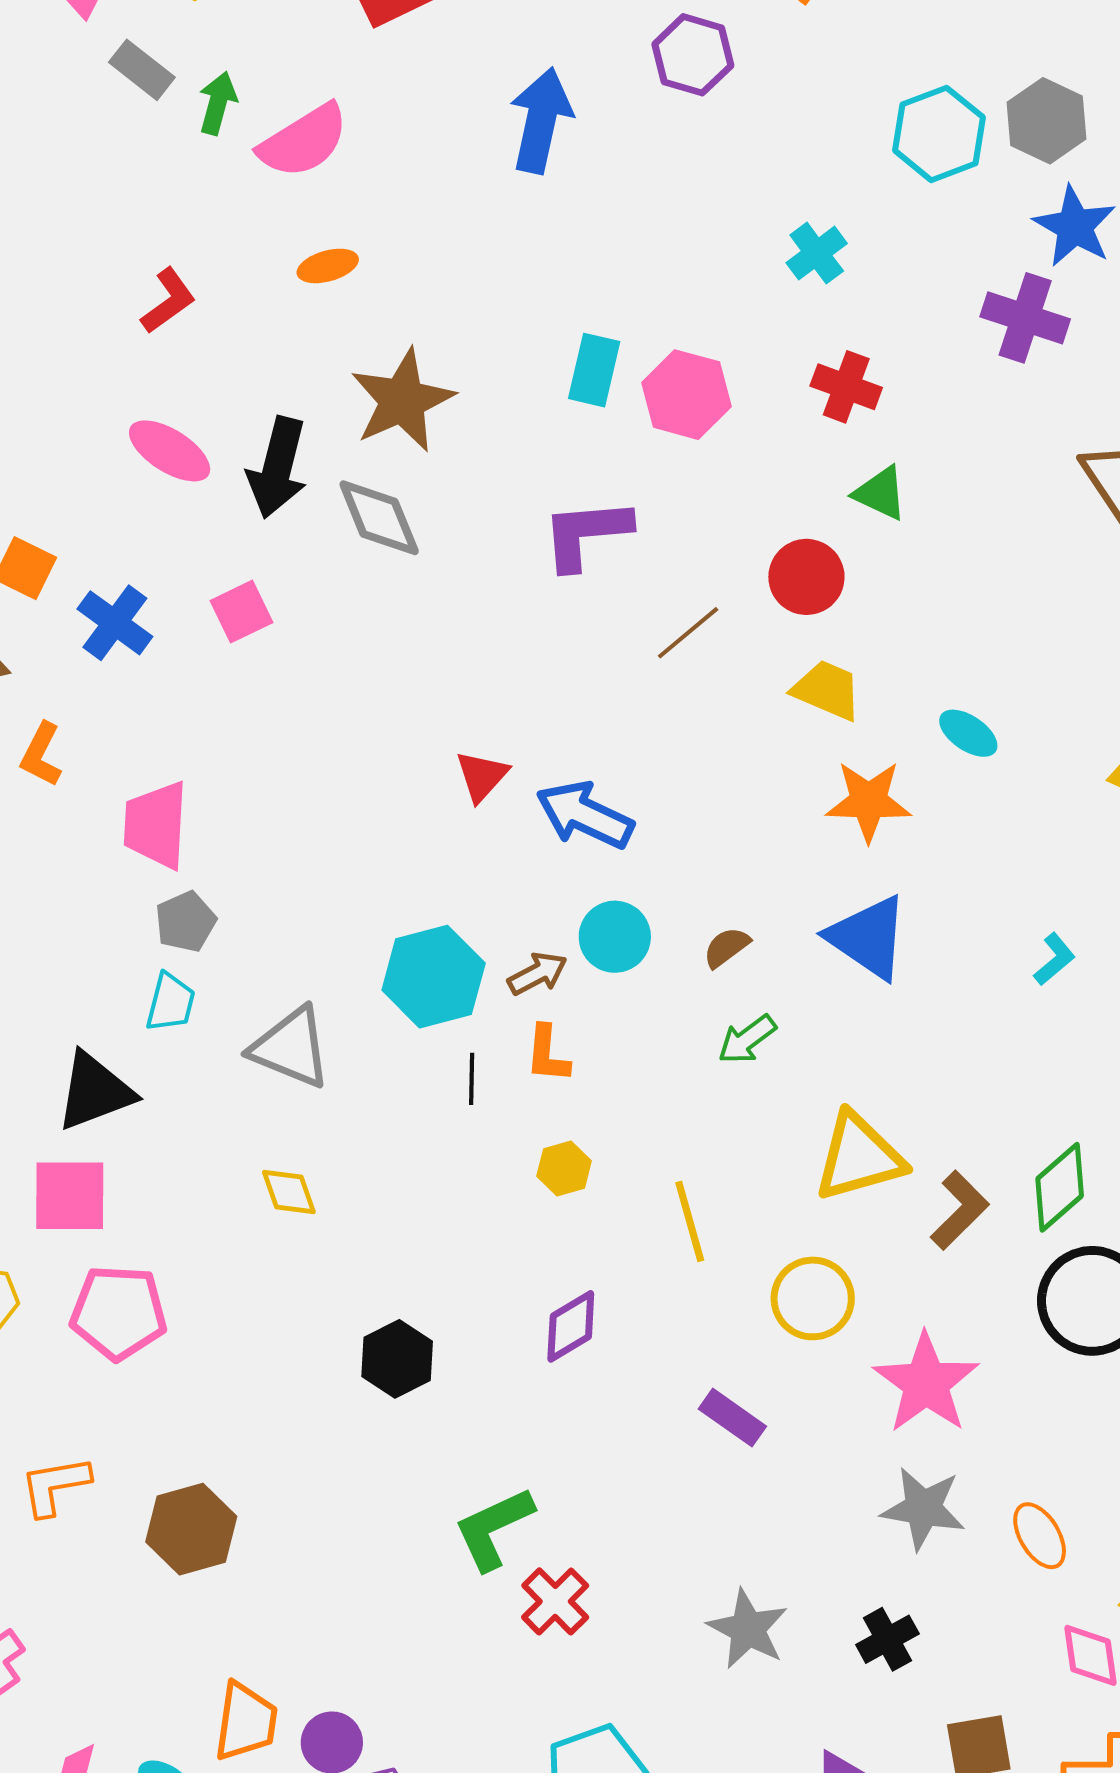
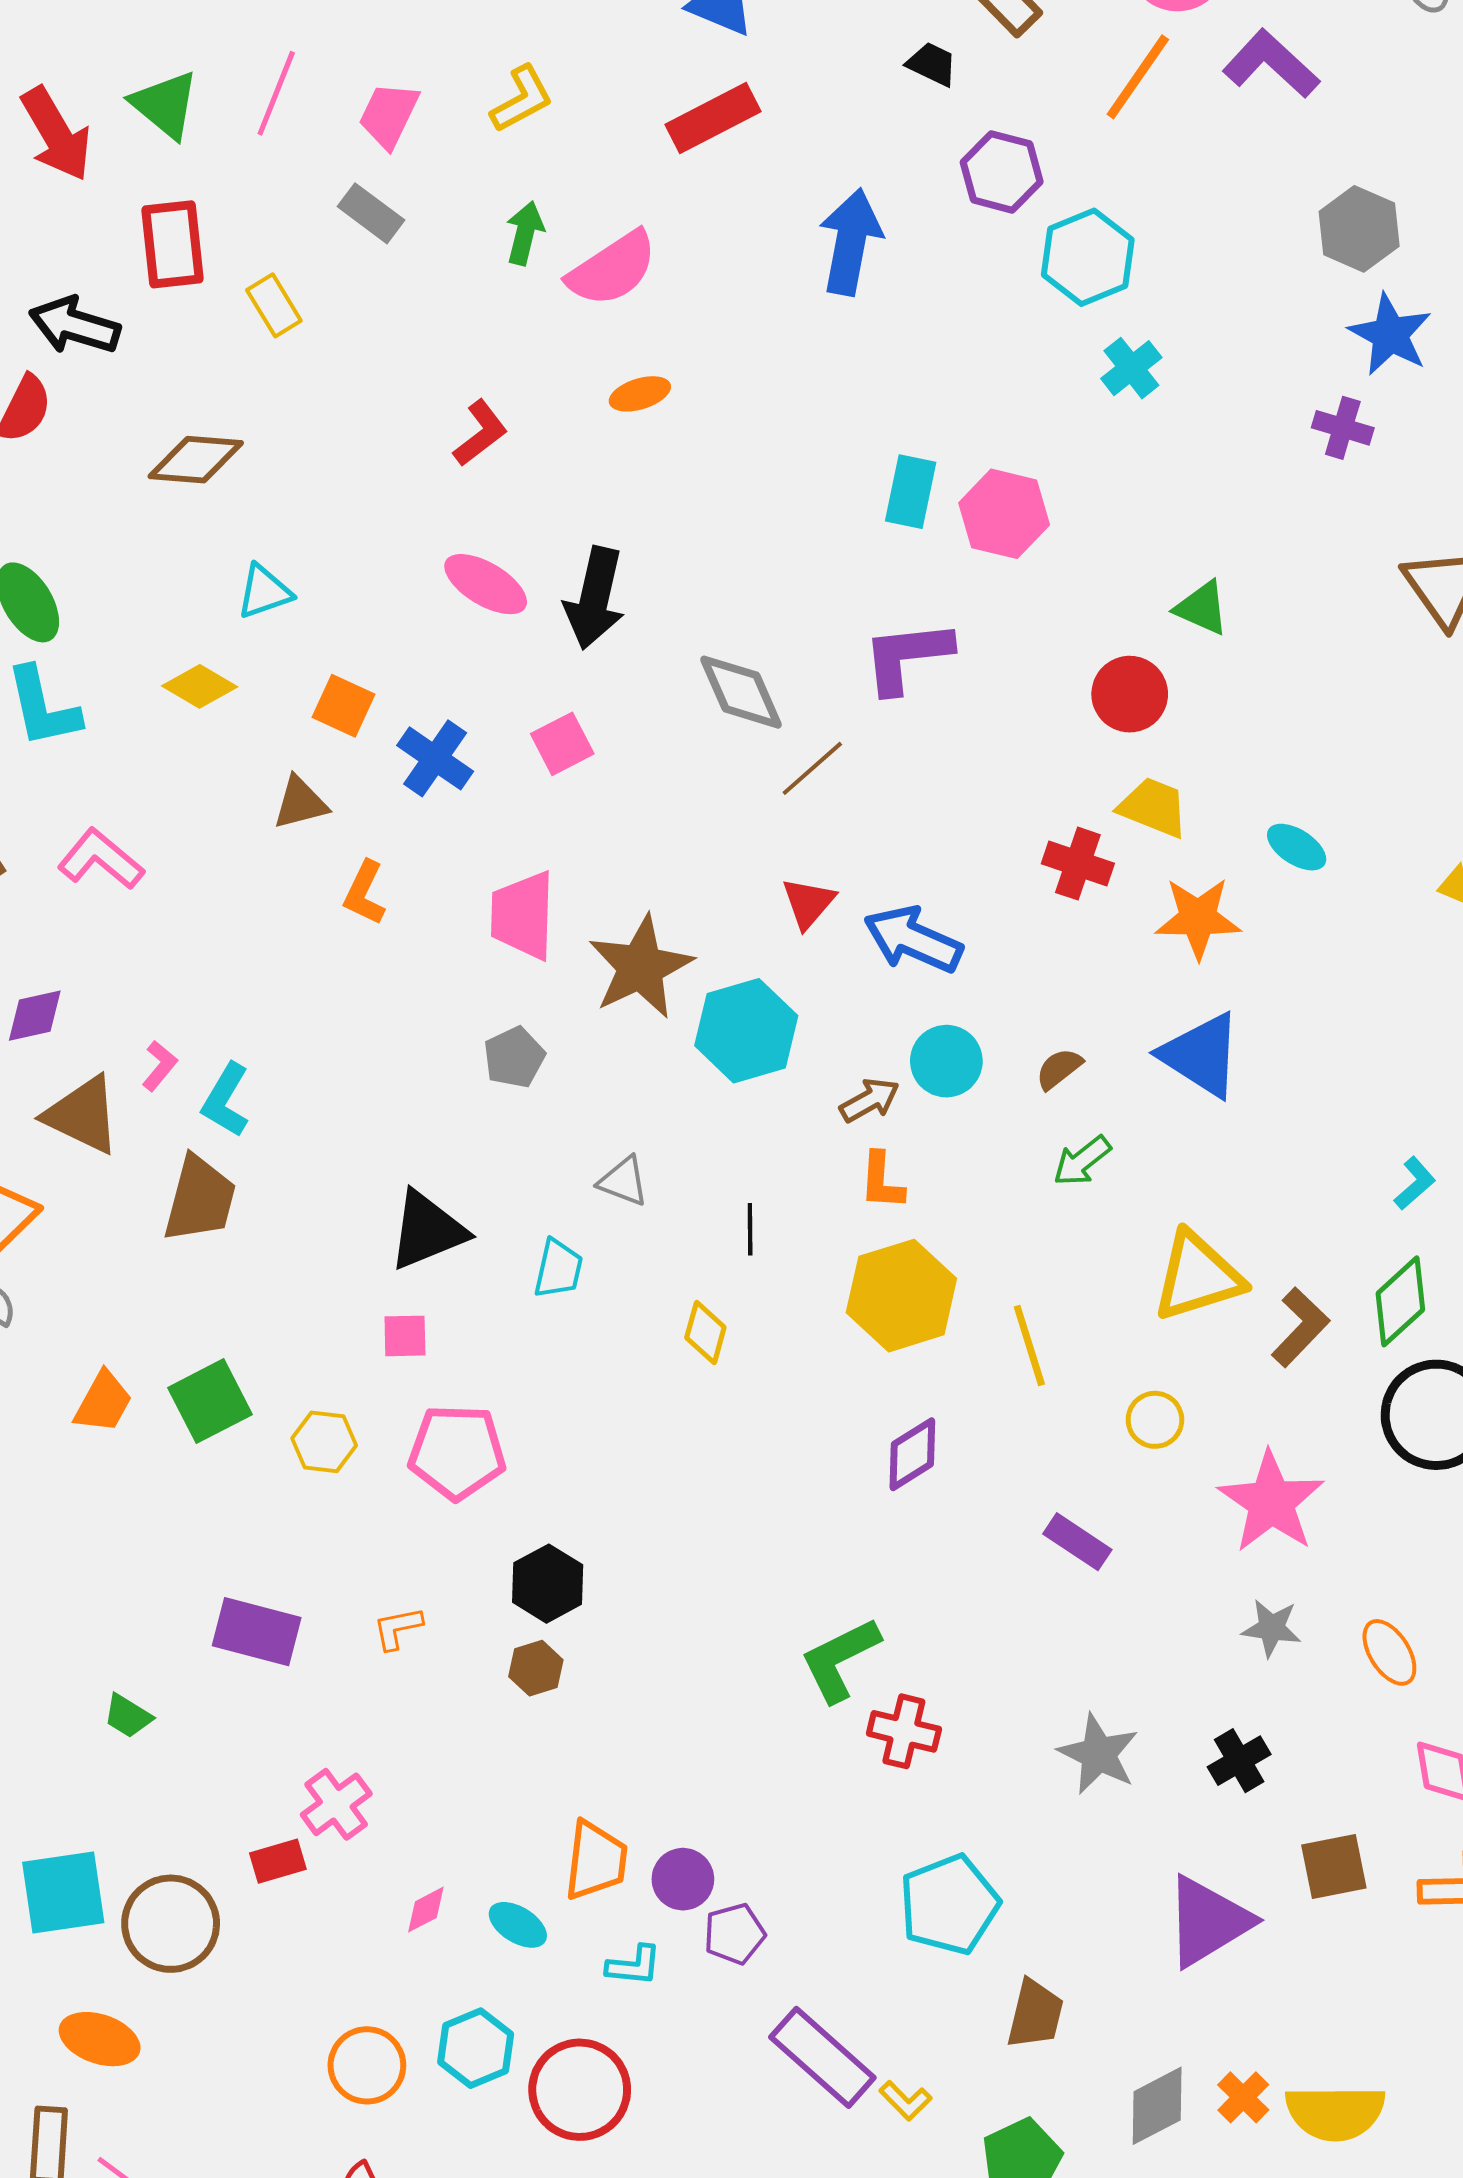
gray rectangle: (142, 70) -> (371, 213), moved
cyan hexagon: (939, 134) -> (1088, 257), moved
purple cross: (1025, 318) -> (1343, 428), size x0.7
red cross: (846, 387) -> (1078, 864), moved
brown star: (402, 400) -> (641, 967), moved
gray diamond: (379, 518) -> (741, 692), moved
brown line: (688, 633) -> (812, 768), moved
pink trapezoid: (156, 825) -> (523, 915), moved
cyan L-shape: (1054, 959) -> (1415, 1183), moved
cyan hexagon: (434, 977) -> (746, 1031), moved
cyan trapezoid: (170, 1003) -> (558, 1269), moved
gray triangle: (291, 1048) -> (623, 1181), size x0.6
black line: (472, 1079) -> (750, 1229), moved
yellow hexagon: (564, 1168) -> (901, 1296), size x2.0
yellow diamond: (289, 1192) -> (705, 1333), moved, turned 36
pink square: (70, 1196) -> (405, 1336), size x0.6
yellow circle: (813, 1298) -> (1155, 1420), size x0.7
black hexagon: (397, 1359) -> (548, 1584), moved
orange L-shape: (55, 1486) -> (398, 1628), size x0.7
gray star: (923, 1508) -> (1272, 1628), size x0.7
brown hexagon: (191, 1529) -> (536, 1668), size x0.6
red cross: (555, 1601) -> (904, 1731), turned -30

